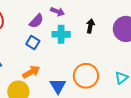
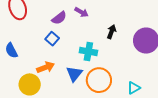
cyan cross: (61, 34) -> (88, 52), moved
blue triangle: (58, 86) -> (74, 74), moved

